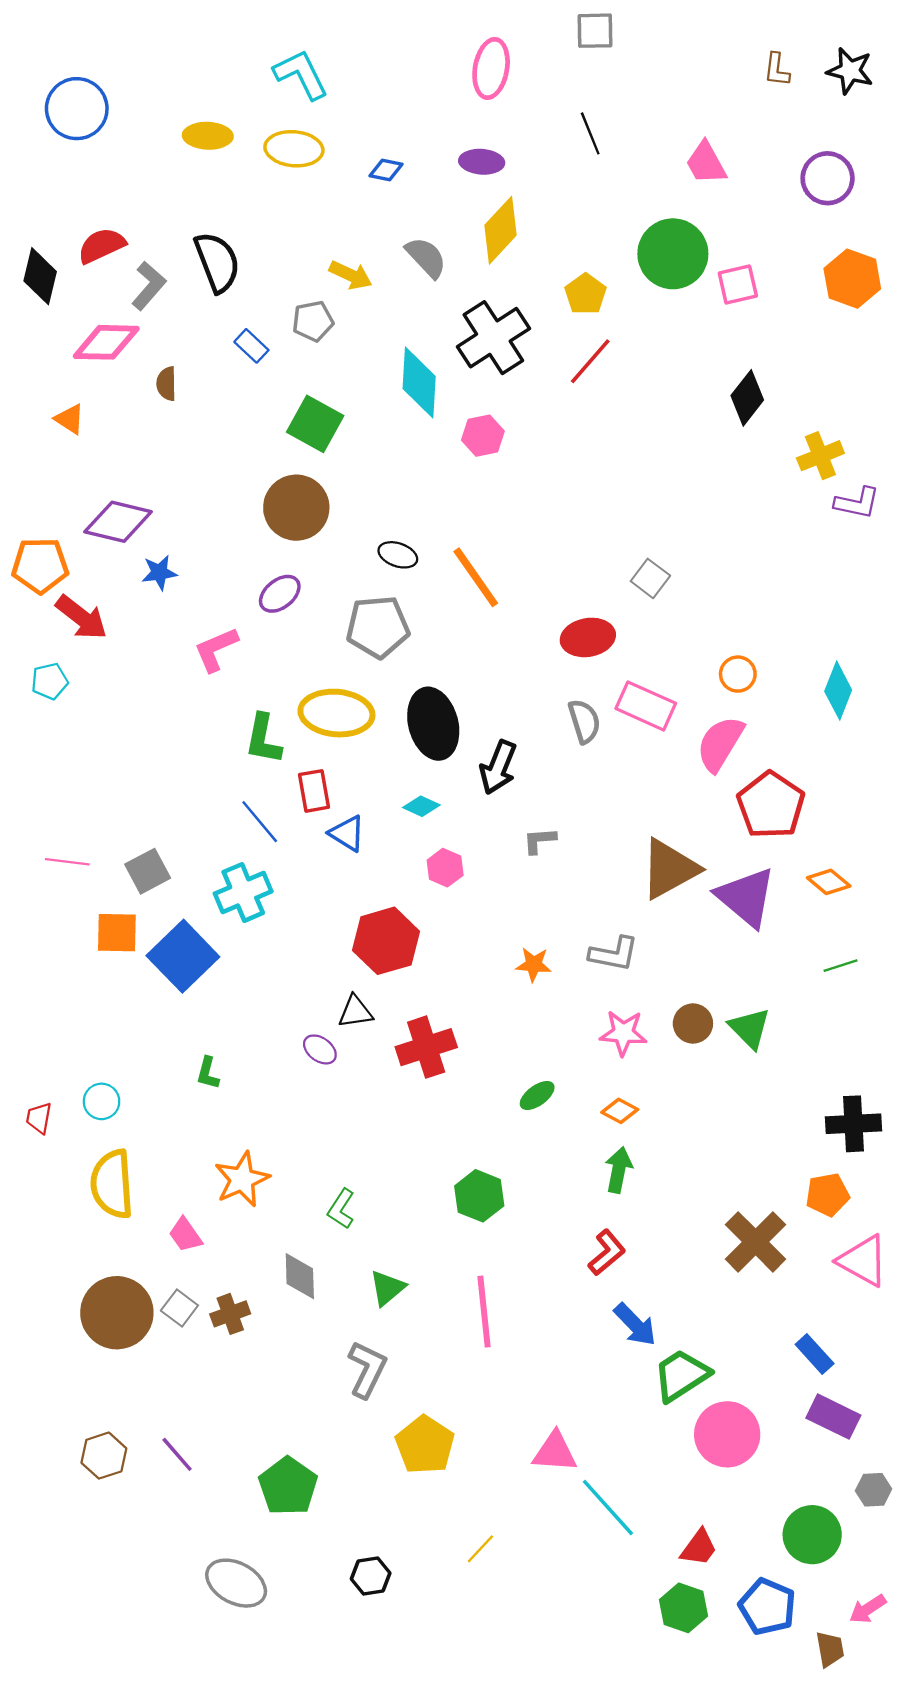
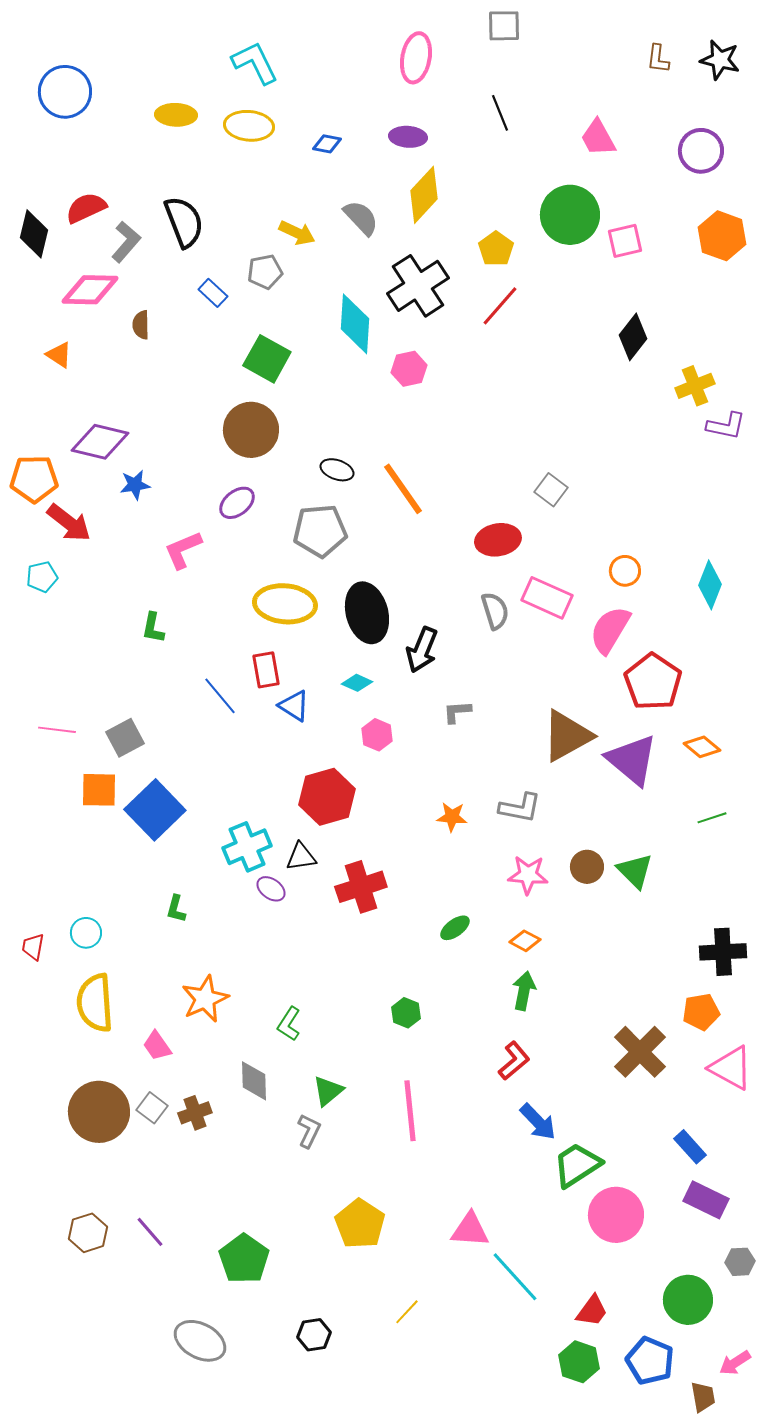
green L-shape: (263, 739) -> (153, 628), moved, size x0.7
cyan cross: (243, 892) -> (247, 847), moved
green hexagon: (479, 1196) -> (406, 1013), size x0.7
gray L-shape: (367, 1369) -> (309, 1131), moved, size x0.7

